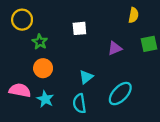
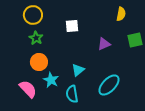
yellow circle: (22, 20) -> (33, 15), moved
pink semicircle: (20, 90) -> (28, 89), moved, turned 36
cyan star: (45, 99) -> (51, 80), moved

